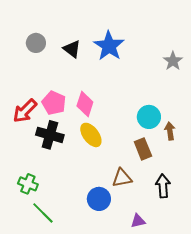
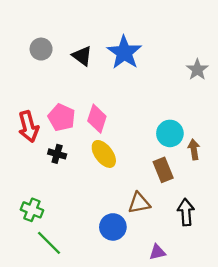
red arrow: (25, 111) -> (29, 127), turned -60
black cross: (50, 135) -> (57, 154), size x0.6

